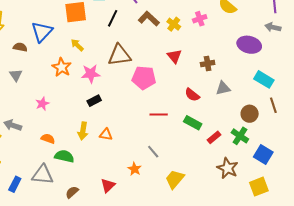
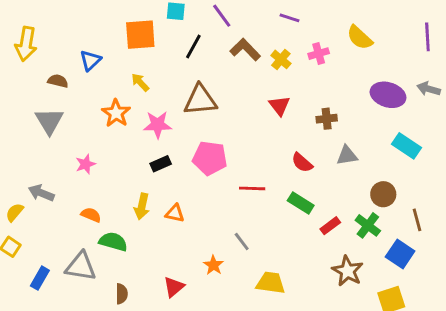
gray arrow: (273, 27) -> (429, 89), moved
blue triangle: (42, 32) -> (90, 60), size x0.7
gray triangle: (16, 75) -> (49, 121), size x1.5
pink pentagon: (144, 78) -> (210, 158), moved
brown line: (273, 105) -> (417, 220), moved
yellow trapezoid: (175, 179) -> (271, 283), turned 55
brown semicircle: (72, 192) -> (122, 294), turned 128

